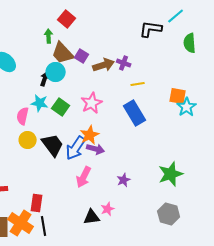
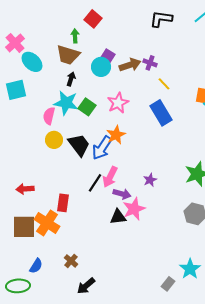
black L-shape: (151, 29) -> (161, 19), moved
brown trapezoid: (63, 53) -> (68, 55), moved, turned -30
cyan circle: (56, 72) -> (101, 67), moved
yellow line: (138, 84) -> (164, 84), turned 56
cyan star: (40, 103) -> (66, 103), size x1.4
purple arrow: (96, 149) -> (122, 194), moved
pink star: (108, 209) -> (134, 209), size x1.6
black line: (44, 226) -> (95, 183), moved, turned 42

